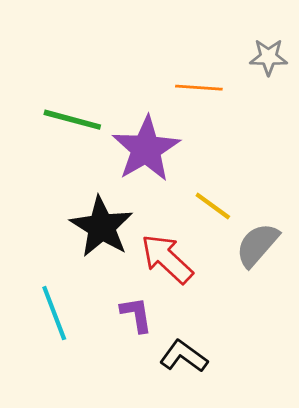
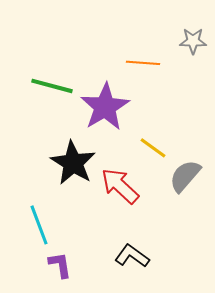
purple L-shape: (136, 315) -> (60, 265), moved

